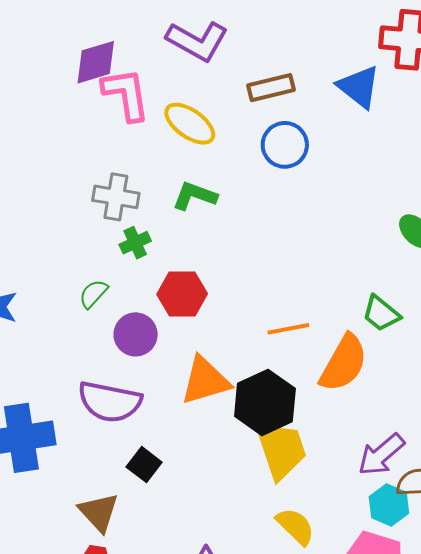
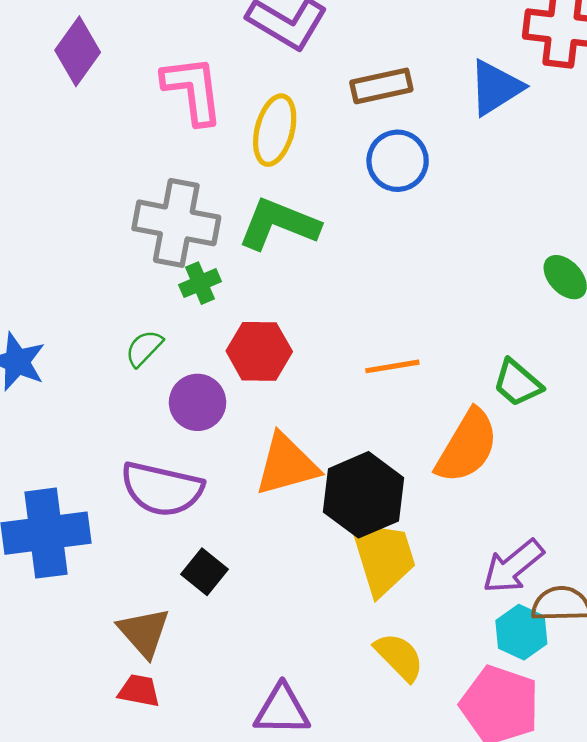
purple diamond: (96, 62) -> (78, 51), moved, turned -39
blue triangle: (359, 87) -> (496, 88), turned 48
yellow ellipse: (190, 124) -> (275, 130), turned 68
green L-shape: (195, 196) -> (279, 224), size x1.4
gray cross: (116, 197) -> (176, 223), size x1.4
orange line: (288, 329) -> (392, 366), moved

